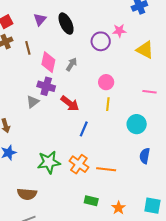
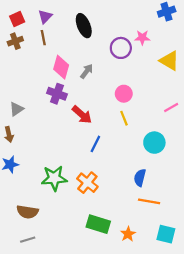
purple triangle: (40, 19) -> (45, 17), moved
brown line: (28, 48) -> (43, 38), moved
pink line: (149, 92) -> (171, 108), turned -40
gray triangle: (33, 102) -> (16, 109), moved
yellow line: (108, 104) -> (124, 118), turned -32
blue semicircle: (145, 156) -> (140, 178), moved
orange line: (106, 169) -> (149, 201), moved
green rectangle: (91, 201) -> (98, 224), size x1.5

